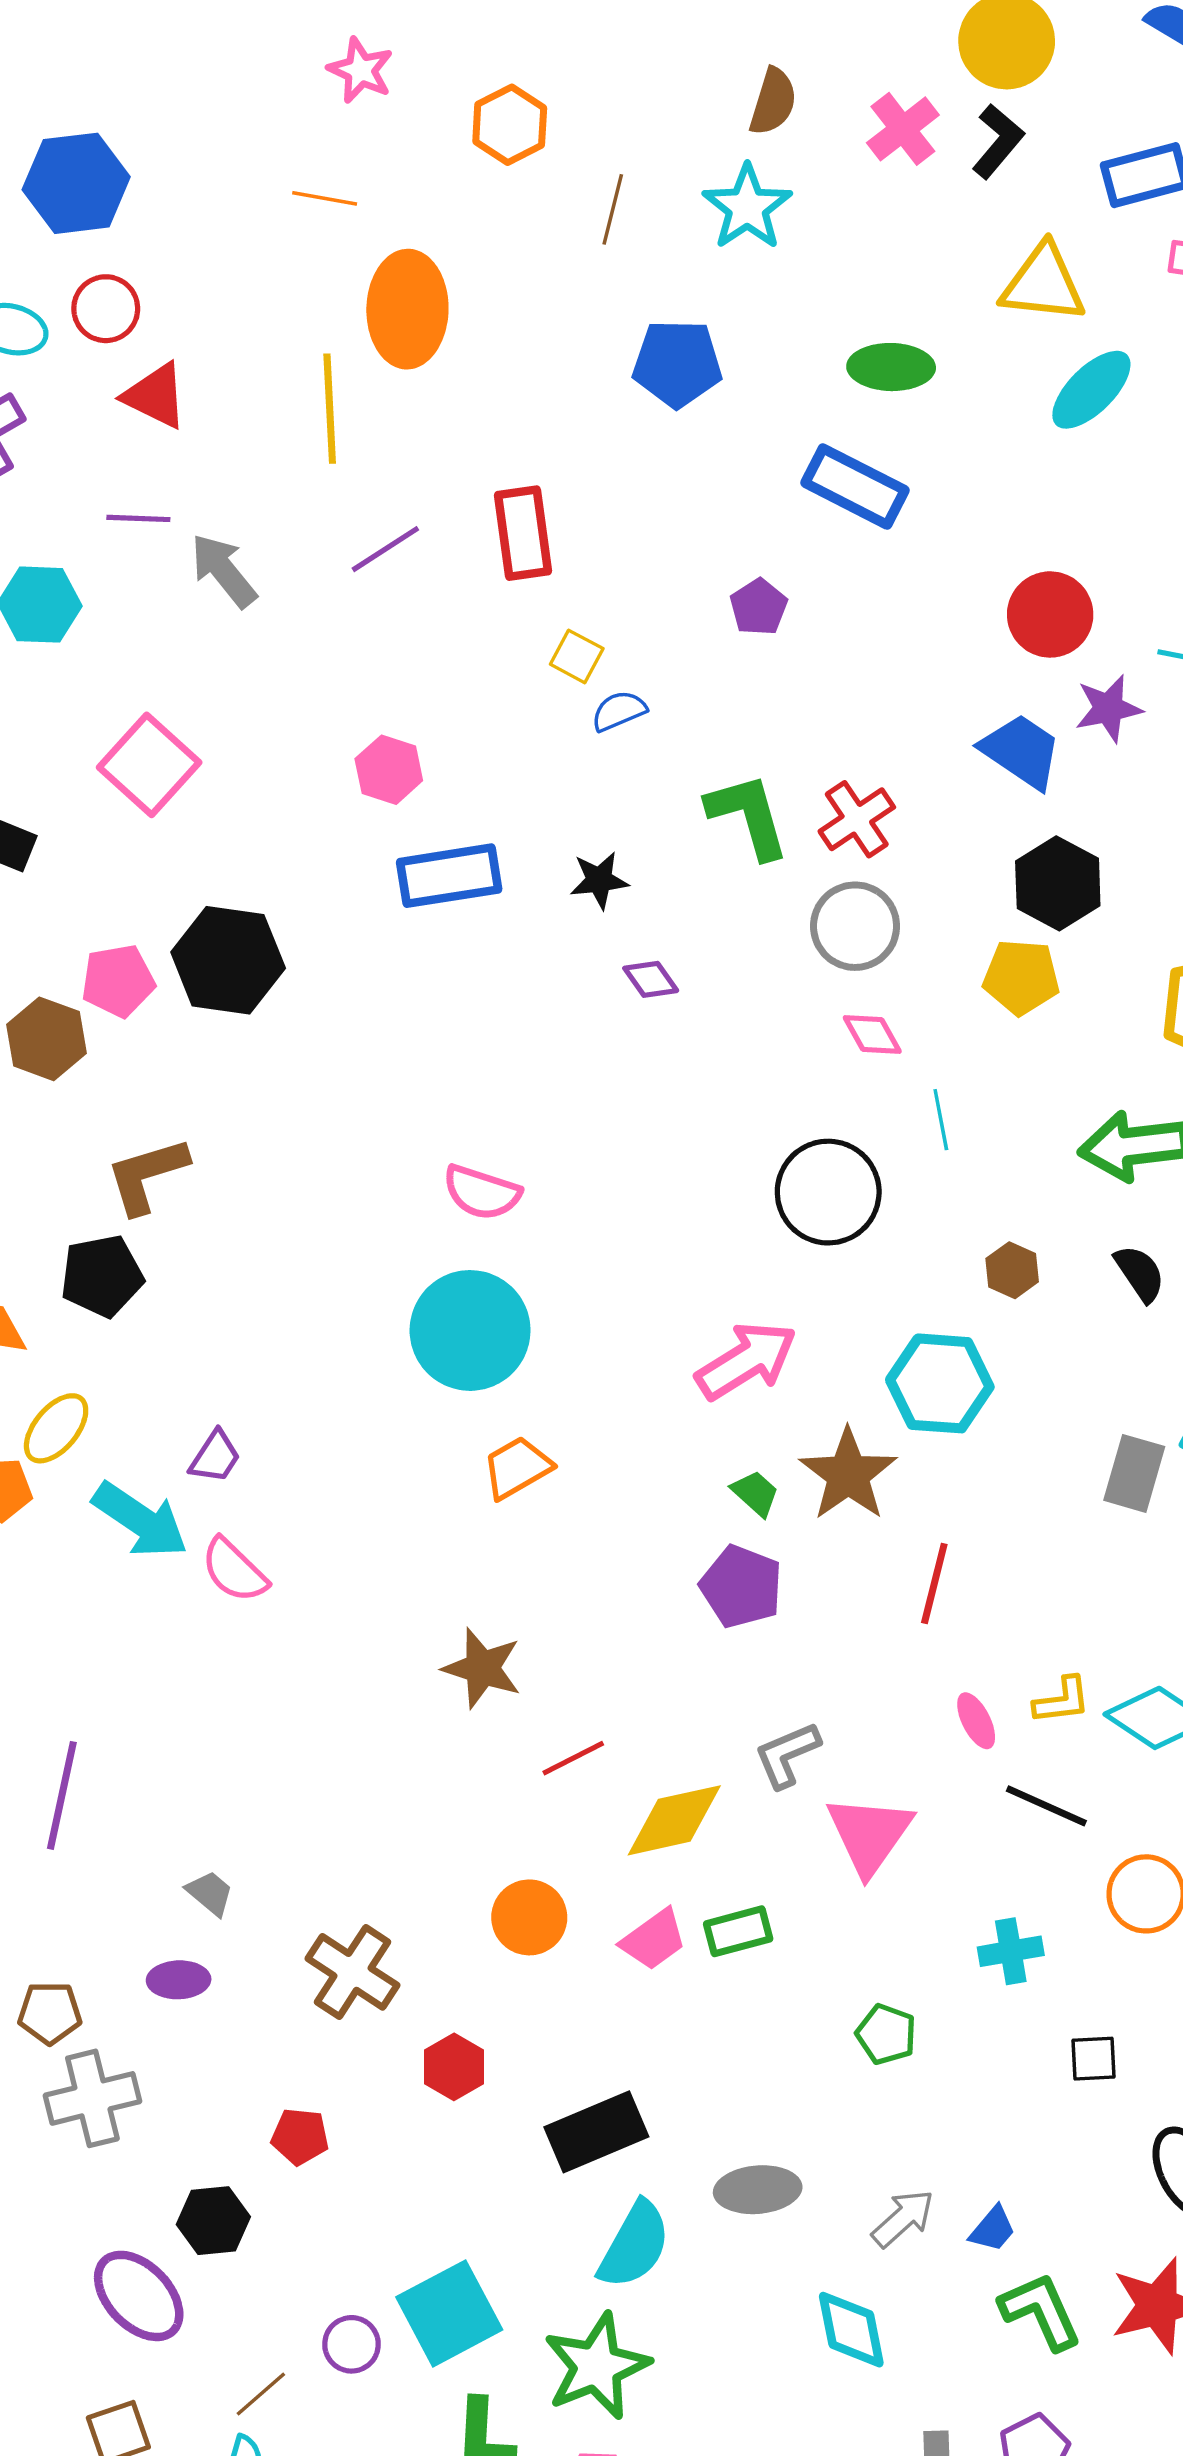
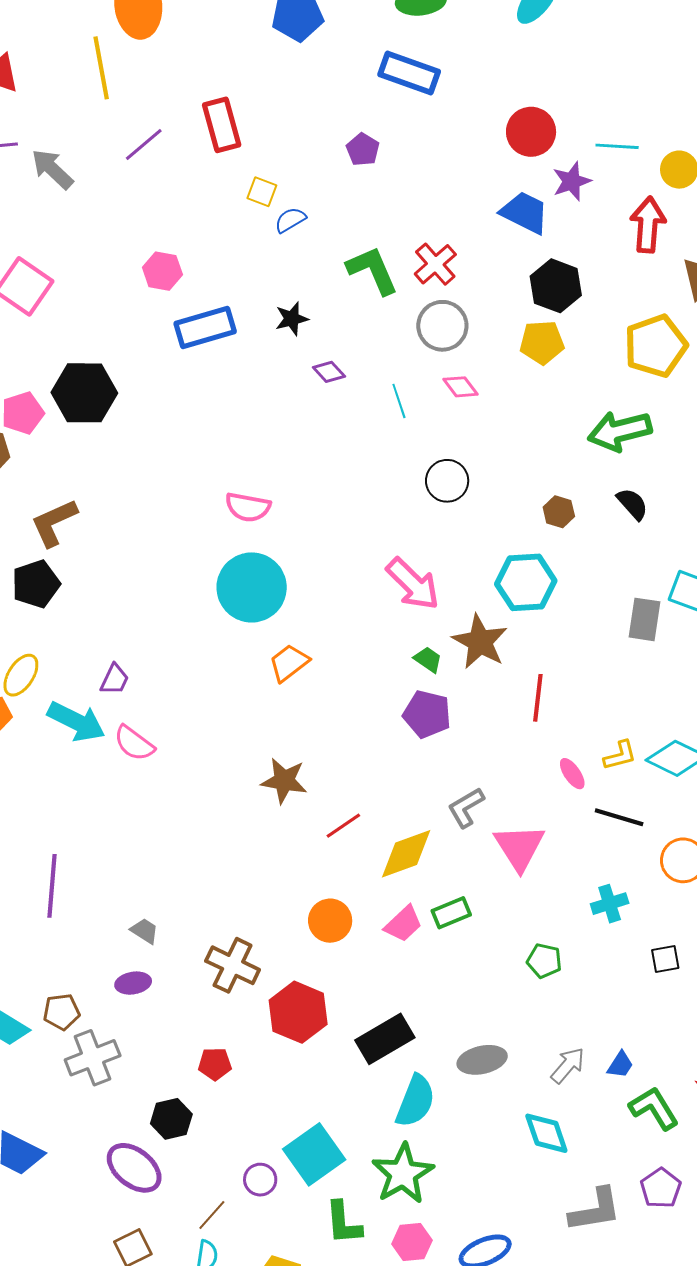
cyan line: (941, 1120) -> (399, 401), moved
black circle: (828, 1192) -> (447, 481), size x0.7
pink arrow: (746, 1361) -> (413, 584), turned 84
red hexagon: (454, 2067) -> (298, 1012), size x1.6

